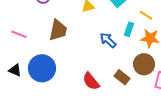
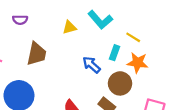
brown circle: (144, 64) -> (120, 83), moved

